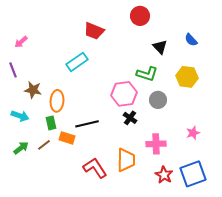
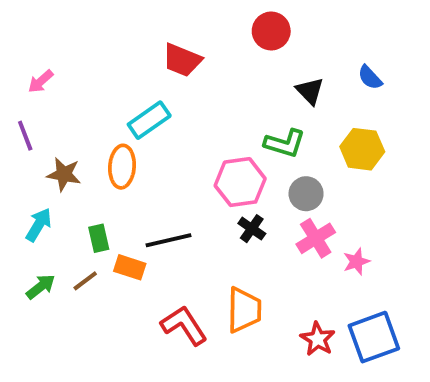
orange ellipse: (57, 101) -> (122, 167), moved
cyan arrow: (20, 116) -> (39, 225), turned -78
pink star: (193, 133) -> (356, 262), moved
pink cross: (156, 144) -> (316, 238), moved, turned -30

